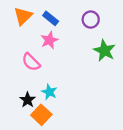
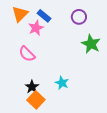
pink star: (49, 40) -> (36, 28), moved
cyan star: (49, 92) -> (62, 83), moved
black star: (28, 100) -> (32, 87), moved

